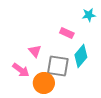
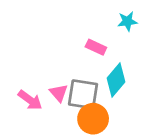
pink triangle: (35, 51) -> (59, 93), moved
orange circle: (44, 83) -> (93, 119), moved

